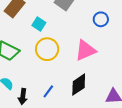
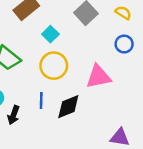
black diamond: (79, 85) -> (68, 107), moved
blue line: (48, 91) -> (41, 101), moved, turned -48

